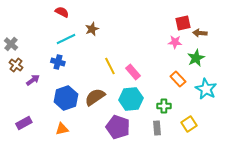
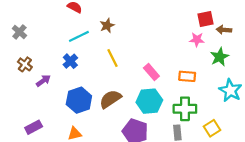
gray cross: (11, 44) -> (19, 32), moved
blue cross: (58, 62) -> (70, 61), turned 32
yellow line: (110, 66) -> (112, 58), moved
orange rectangle: (178, 79) -> (187, 76), moved, turned -42
green cross: (164, 106) -> (185, 109), size x1.5

